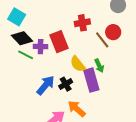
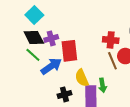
red cross: (82, 23) -> (111, 40), moved
purple cross: (41, 47) -> (51, 38), moved, turned -32
blue arrow: (46, 85) -> (51, 66), moved

